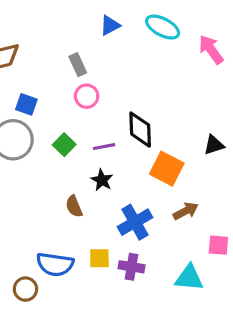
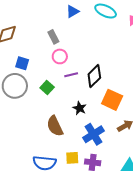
black diamond: (140, 130) -> (94, 76), turned 50
purple line: (104, 147) -> (71, 75), moved
black star: (102, 180) -> (80, 108), moved
brown semicircle: (74, 206) -> (55, 126), size x1.5

